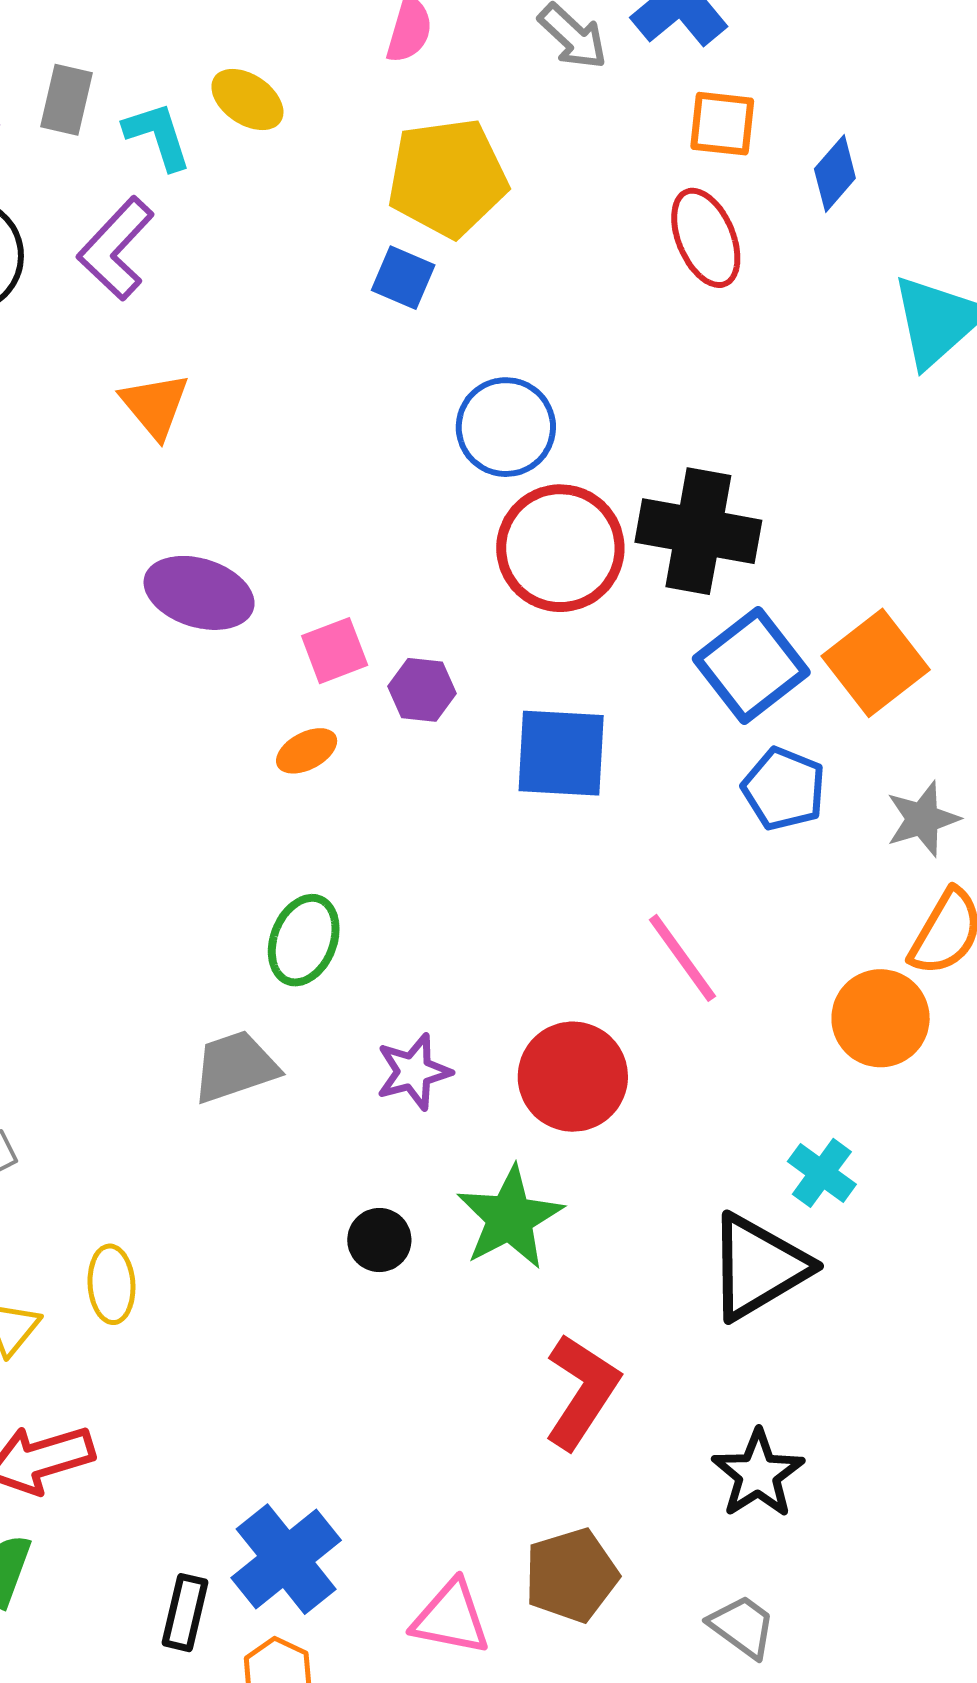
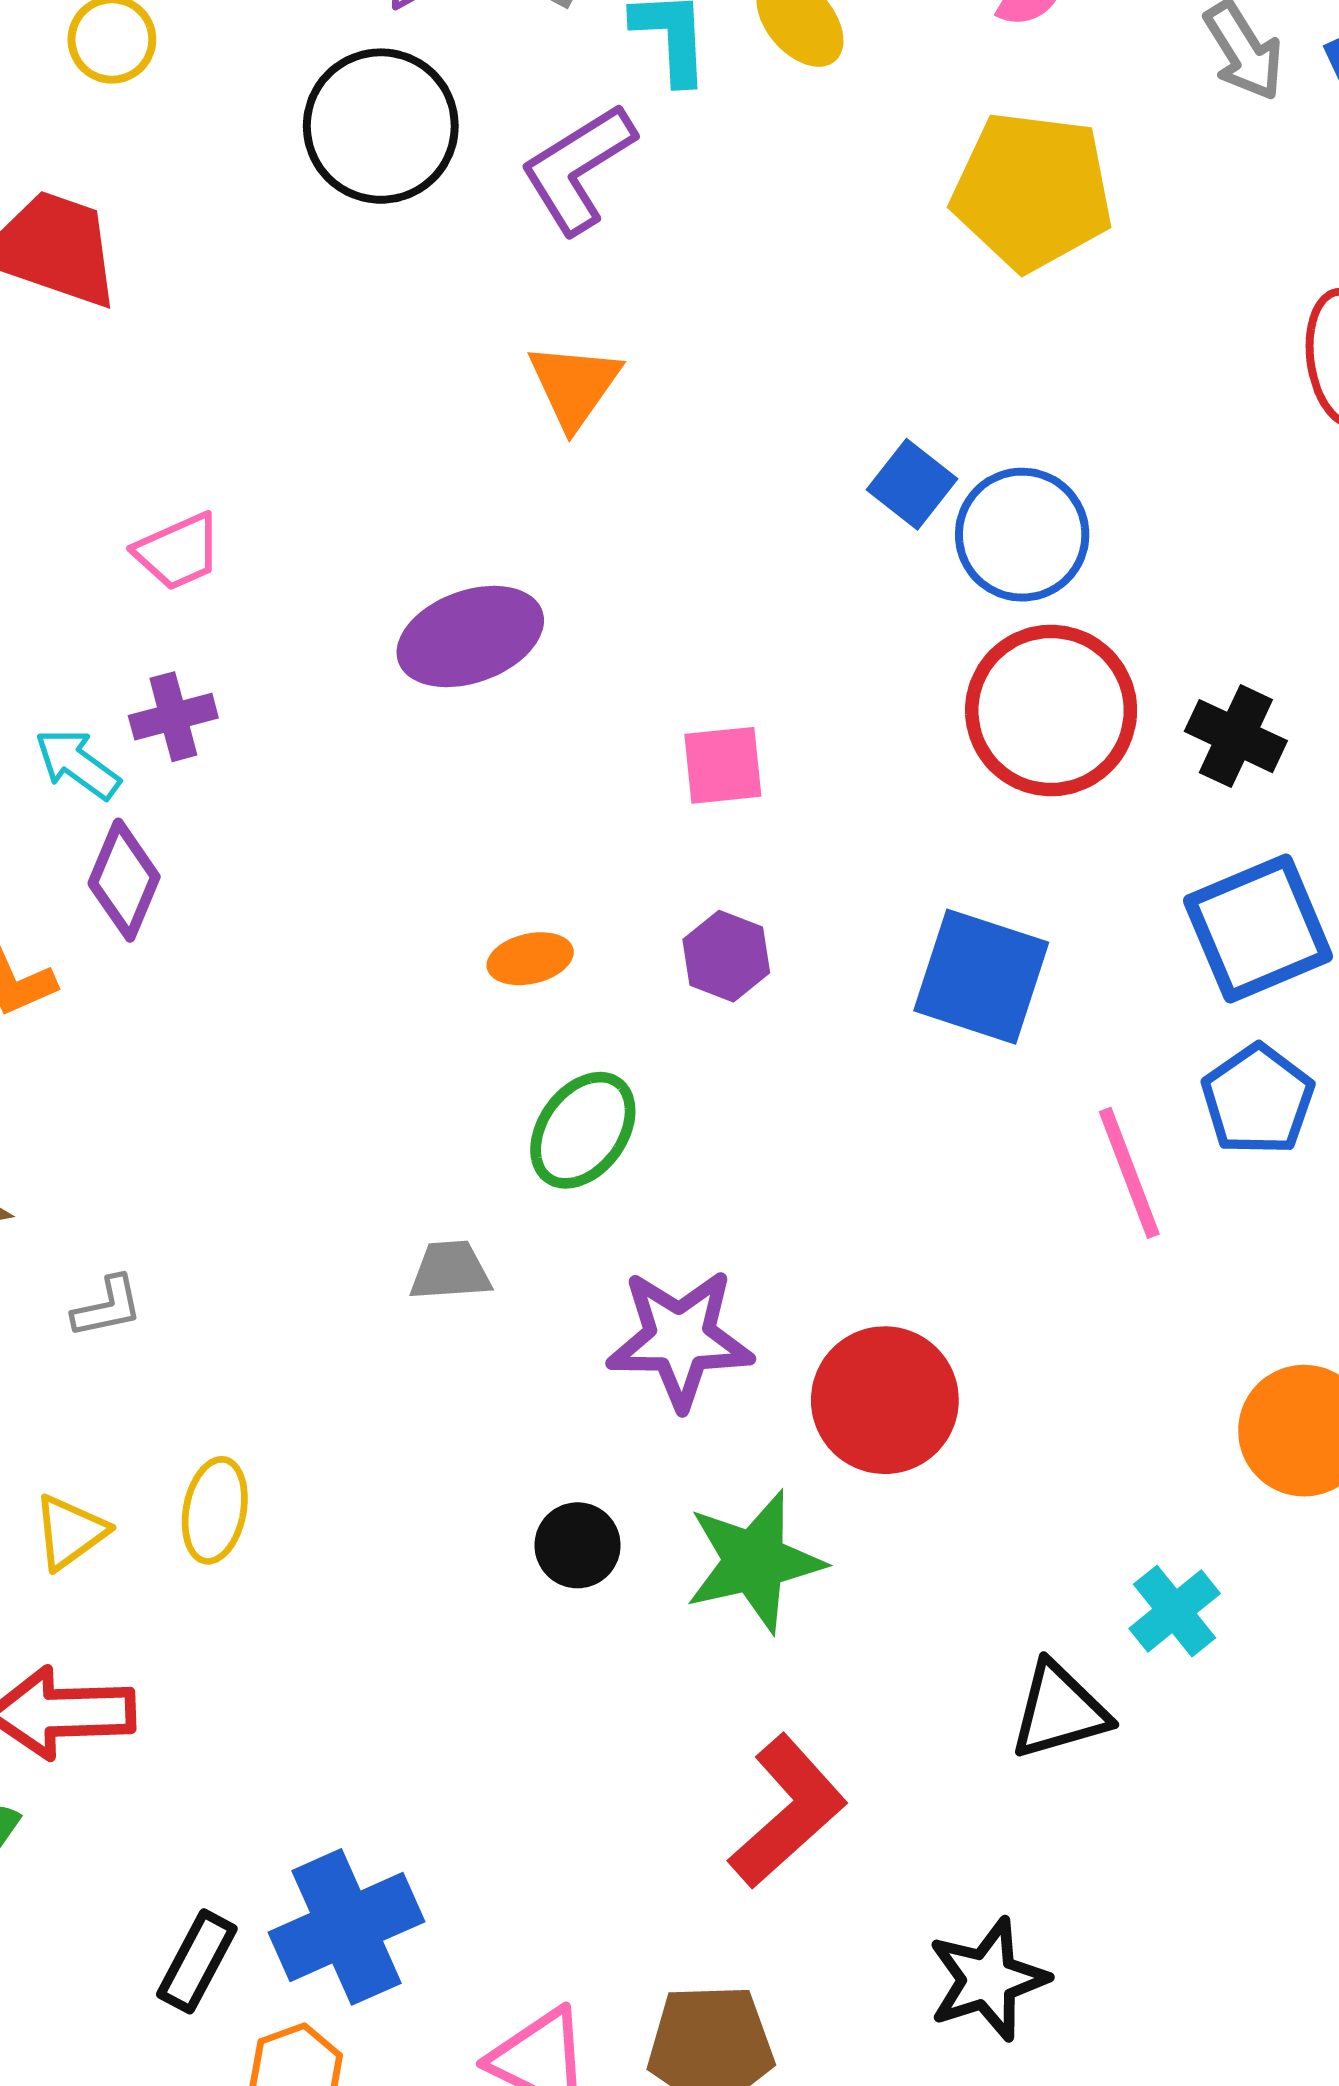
blue square: (403, 278) -> (912, 484), moved
black cross: (698, 531) -> (1236, 736), size x0.6
purple ellipse: (199, 593) -> (470, 636), moved, turned -52
purple hexagon: (422, 690) -> (726, 956), moved
orange ellipse: (307, 751) -> (530, 959), moved
pink line: (682, 958) -> (1129, 1173), moved
gray trapezoid: (235, 1067) -> (450, 1271), size x0.7
purple star: (414, 1072) -> (680, 1339), size x1.4
black triangle: (758, 1267) -> (1059, 1711), size x0.7

